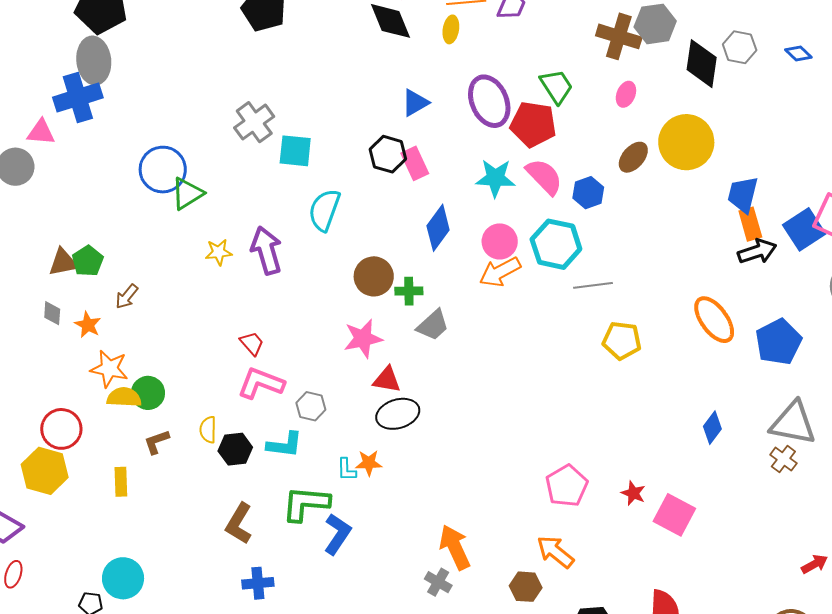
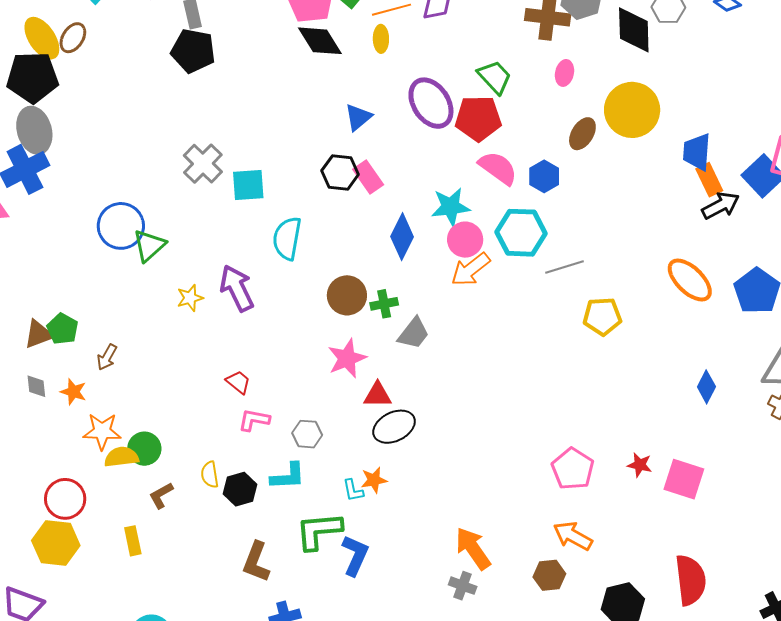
cyan star: (495, 178) -> (451, 207), moved
pink L-shape: (261, 383) -> (254, 420), size x0.7

